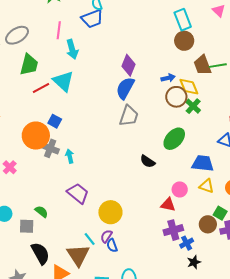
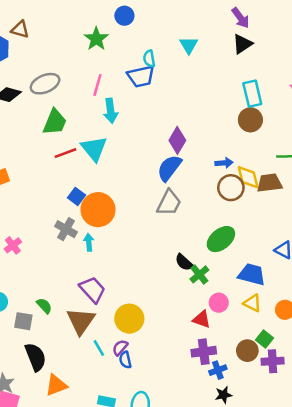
brown trapezoid: (202, 65) -> (269, 183), moved, turned 95
green cross: (193, 106) -> (199, 274), moved
orange circle: (36, 136) -> (98, 210), moved
brown triangle: (78, 255) -> (81, 321), moved

